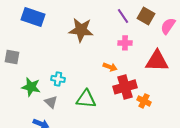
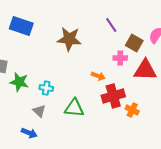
brown square: (146, 16) -> (134, 43), moved
pink cross: (125, 43) -> (120, 58), moved
green star: (31, 87) -> (19, 82), moved

